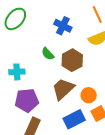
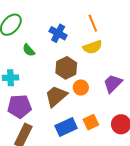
green semicircle: (48, 54) -> (29, 50), moved
orange circle: (89, 95) -> (81, 87), moved

